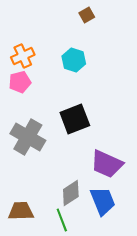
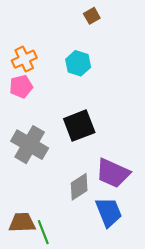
gray diamond: (71, 193) -> (79, 187), moved
green line: (62, 220) -> (43, 232), moved

